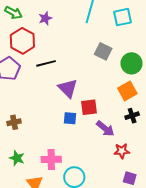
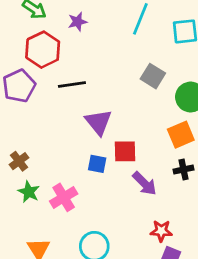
brown cross: (14, 122) -> (19, 161), turned -32
red star: (122, 151) -> (161, 231), moved
green star: (17, 158) -> (29, 192), moved
pink cross: (51, 159) -> (64, 197), moved, turned -36

